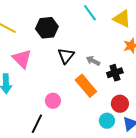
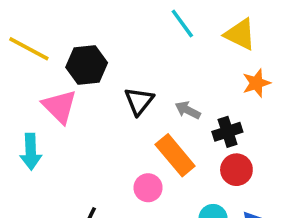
black hexagon: (47, 28) -> (87, 65), moved
pink circle: (53, 101) -> (148, 188), moved
red circle: (120, 104) -> (236, 170), moved

